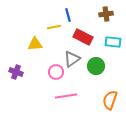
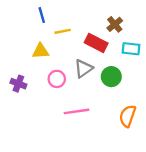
brown cross: (106, 14) -> (115, 24), moved, turned -32
blue line: (68, 15) -> (42, 15), moved
pink circle: (56, 72) -> (57, 79), moved

